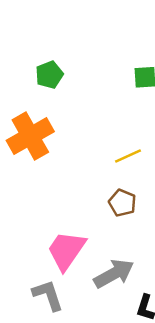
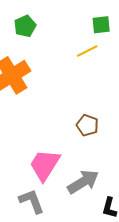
yellow line: (128, 156) -> (87, 51), moved

